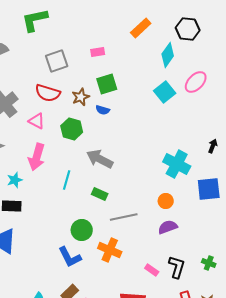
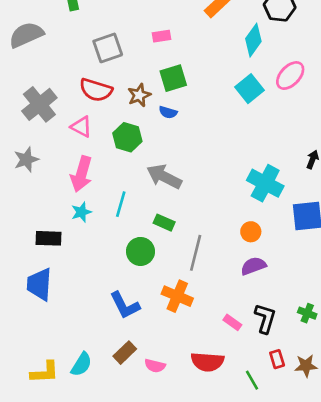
cyan star: (15, 180) -> (81, 212), moved
gray line: (124, 217) -> (196, 253), turned -64
green circle: (82, 230) -> (140, 251), moved

